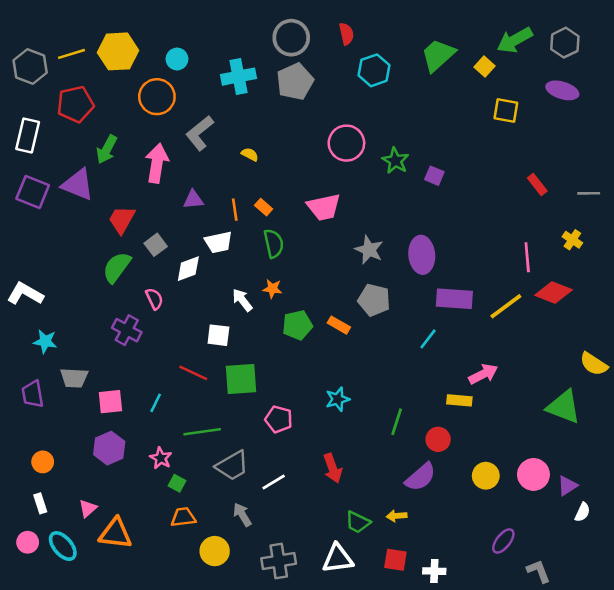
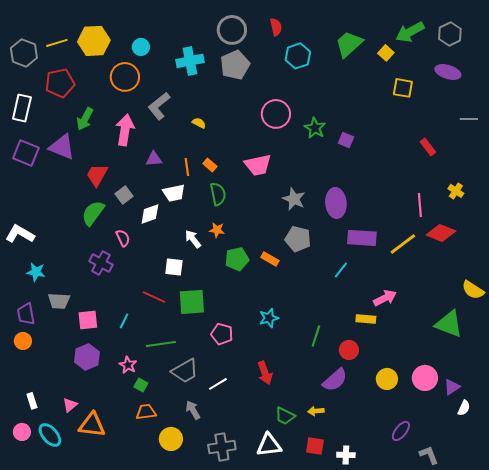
gray line: (589, 193) -> (469, 119), moved
orange circle: (43, 462) -> (23, 341), moved

